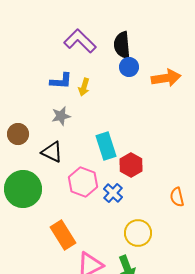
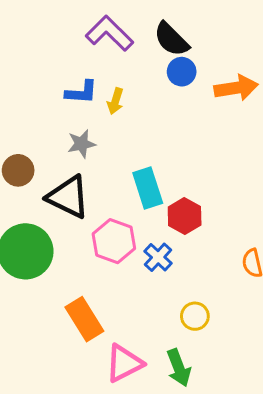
black semicircle: (122, 45) -> (171, 39), turned -40
black triangle: (52, 152) -> (68, 197), size x1.4
yellow circle: (138, 233) -> (195, 316), size x0.7

